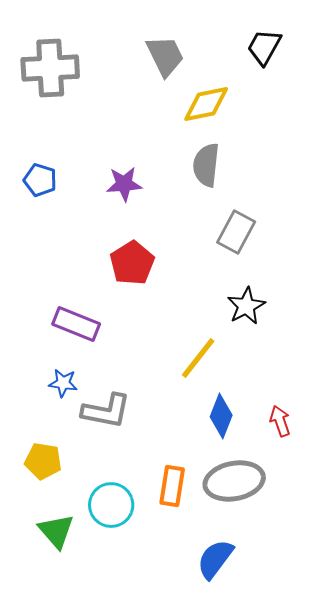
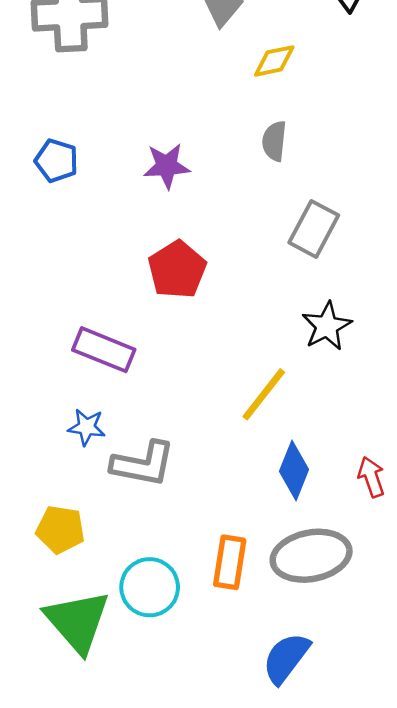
yellow diamond: (206, 104) -> (274, 61), size x0.7
gray semicircle: (206, 165) -> (274, 141), size x0.7
green triangle: (56, 531) -> (77, 621), size x1.4

